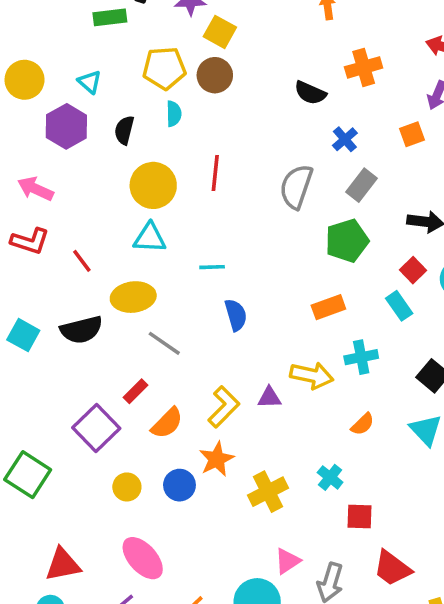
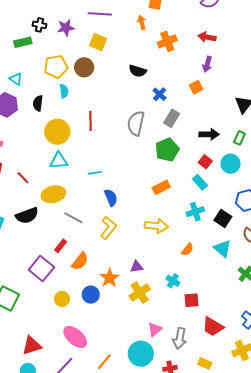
yellow square: (220, 32) -> (98, 42), moved
orange cross: (364, 67) -> (167, 41), moved
cyan cross: (361, 357) -> (195, 212), moved
purple triangle: (269, 398) -> (137, 267), moved
yellow L-shape: (224, 407) -> (108, 228), moved

